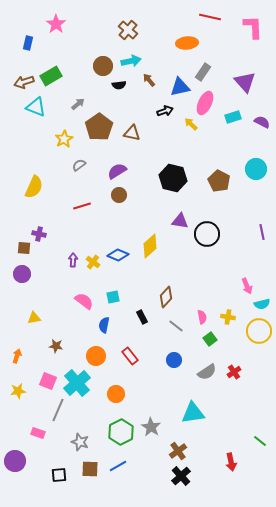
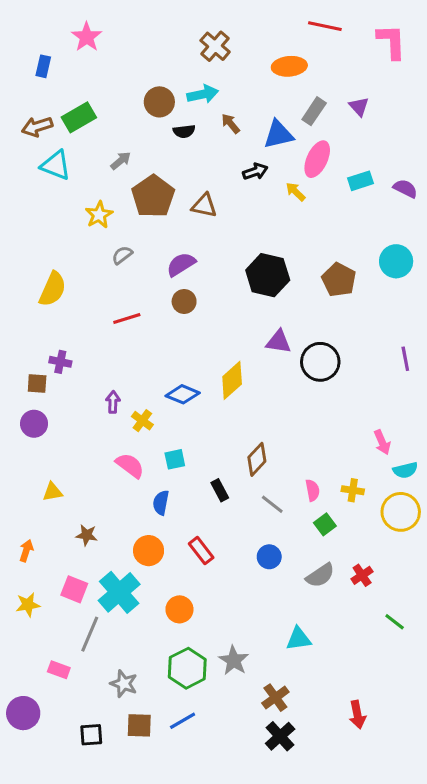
brown cross: (128, 30) -> (215, 46), moved
purple triangle: (245, 82) -> (359, 107), moved, size x0.6
yellow cross: (93, 262) -> (142, 421), moved
cyan triangle: (193, 413) -> (299, 639), size x0.7
green line: (260, 441) -> (395, 622), moved

